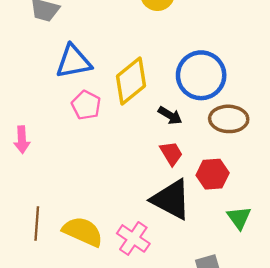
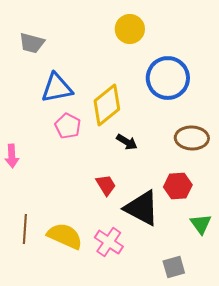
blue circle: (201, 75) -> (168, 78), moved
black arrow: (170, 115) -> (127, 142), moved
red trapezoid: (171, 153) -> (106, 185), moved

